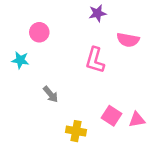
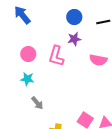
cyan star: (20, 60) -> (27, 79), moved
pink L-shape: (95, 60) -> (56, 56), moved

